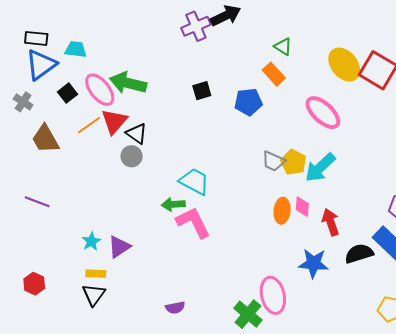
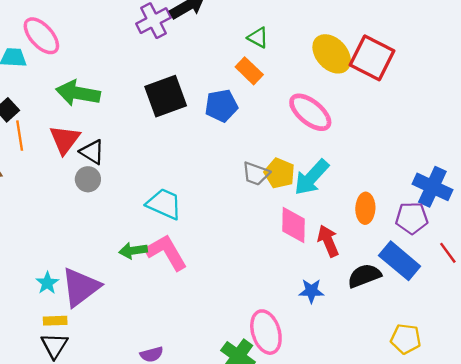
pink ellipse: (100, 90) -> (41, 36), moved
black square: (202, 91) -> (166, 96), size x1.8
orange line: (89, 125) -> (20, 136), moved, turned -60
green arrow: (173, 204) -> (133, 251), moved
pink diamond: (302, 207) -> (294, 225), size x1.5
orange ellipse: (282, 211) -> (365, 208), moved
purple triangle: (119, 247) -> (81, 287), size x1.5
blue star: (314, 263) -> (311, 291), size x0.7

